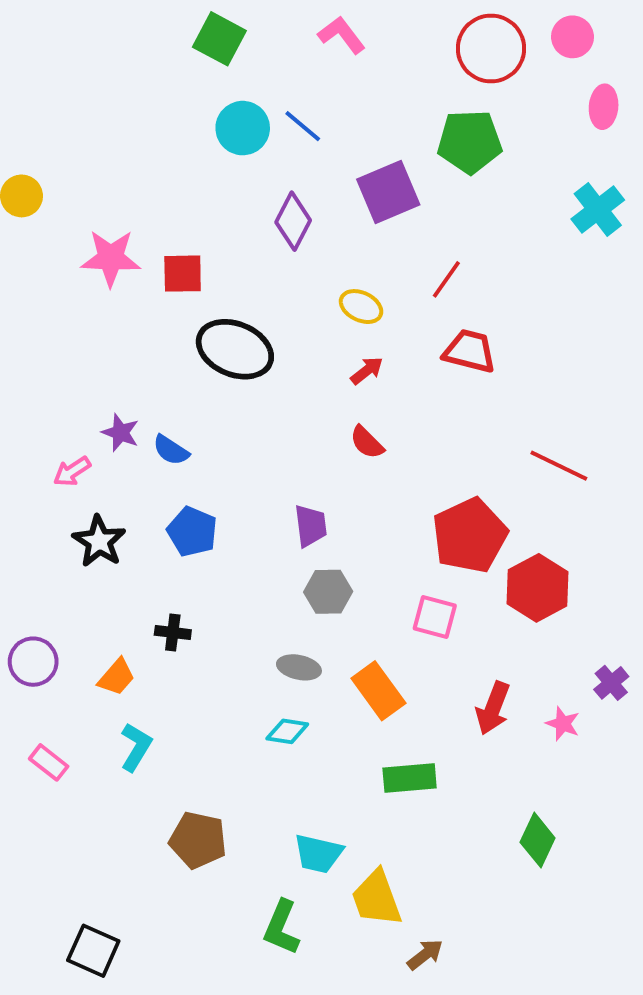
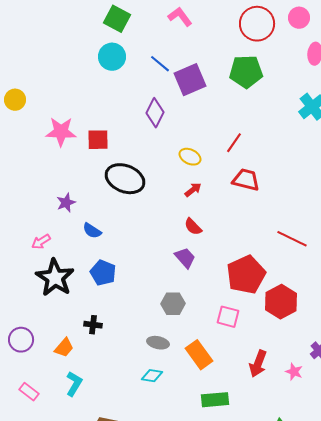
cyan circle: (243, 128) -> (112, 57), moved
purple square: (388, 192) -> (190, 80), moved
purple star: (120, 433) -> (66, 203), moved, turned 30
purple trapezoid: (311, 526) -> (185, 258), moved, turned -35
black star: (99, 541) -> (55, 278), size x1.4

